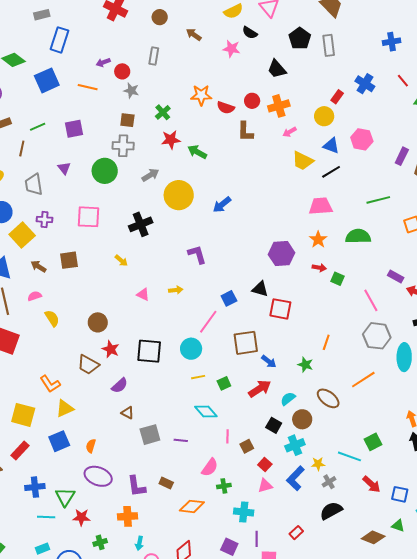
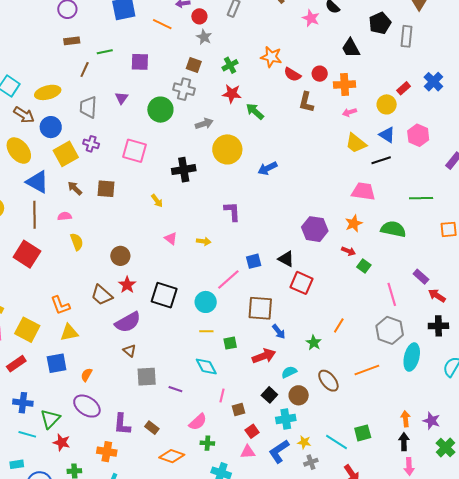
purple semicircle: (120, 385) -> (128, 322), size x1.5

